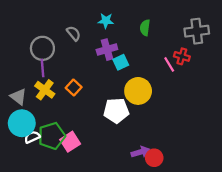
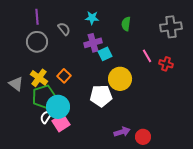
red cross: (182, 56) -> (166, 64), moved
purple line: (42, 68) -> (37, 17), moved
cyan circle: (22, 123) -> (58, 107), moved
green pentagon: (52, 136) -> (44, 97), moved
white semicircle: (32, 137) -> (46, 117), moved, turned -32
red circle: (154, 158) -> (143, 137), moved

